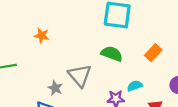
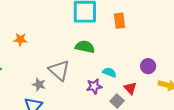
orange rectangle: (153, 53) -> (119, 21), moved, turned -42
cyan semicircle: (135, 86) -> (109, 72), turned 48

